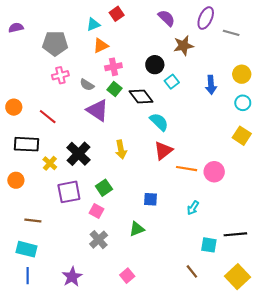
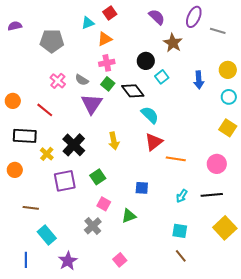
orange triangle: (101, 46) -> (105, 39), moved
brown star: (183, 46) -> (173, 43), turned -30
pink cross: (60, 75) -> (58, 81), moved, turned -35
purple triangle: (98, 110) -> (92, 104), turned 30
pink circle: (214, 172) -> (217, 164), moved
pink square: (96, 211) -> (104, 204), moved
black line: (235, 234) -> (212, 195), moved
cyan square: (209, 245) -> (180, 231), moved
cyan rectangle: (27, 249) -> (47, 235), moved, turned 36
yellow square: (237, 277) -> (225, 228), moved

